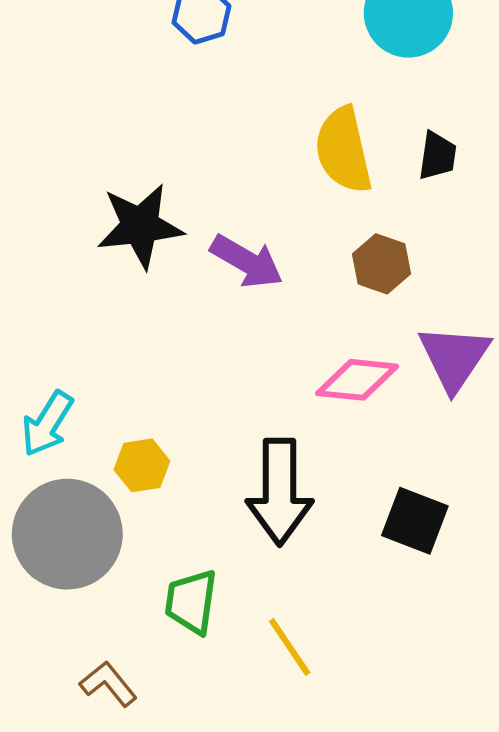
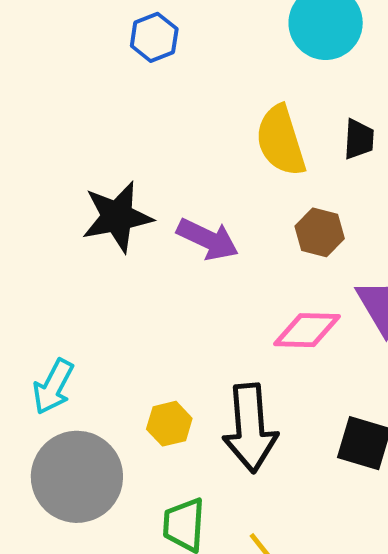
yellow hexagon: (142, 465) -> (169, 424), moved

